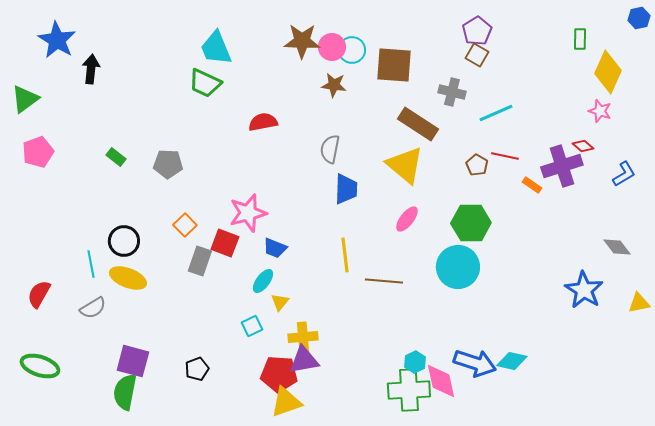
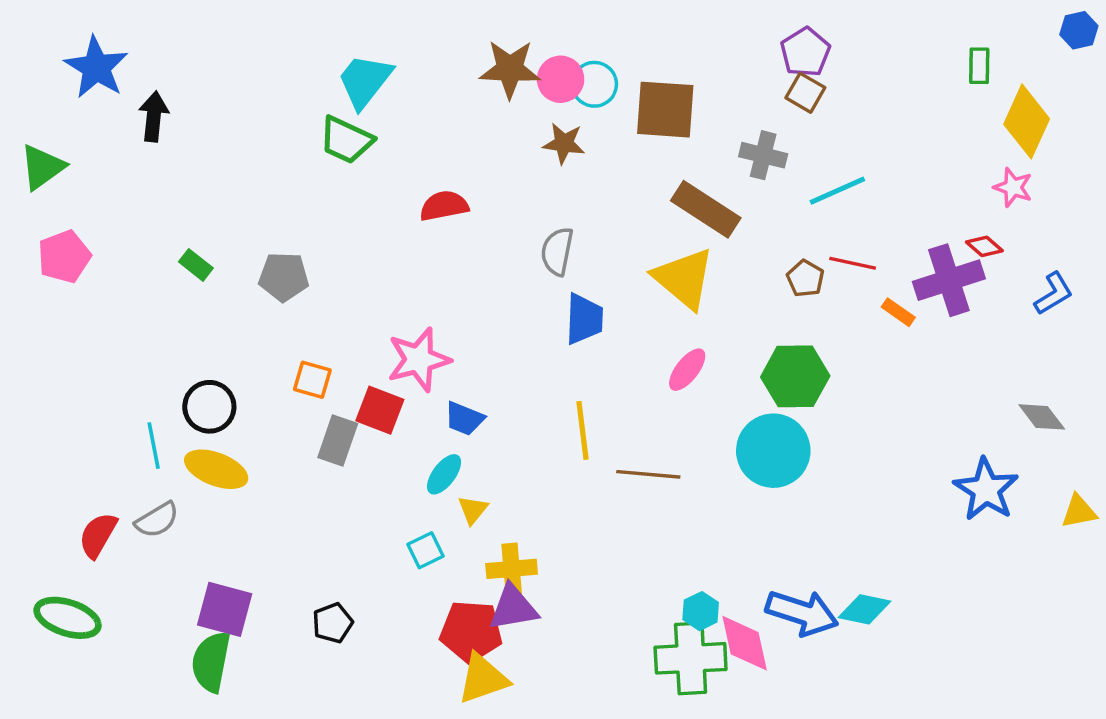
cyan trapezoid: (216, 48) -> (365, 81), turned 60
orange square: (185, 225) -> (312, 380), turned -30
red semicircle: (39, 294) -> (98, 535), moved

